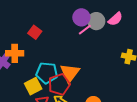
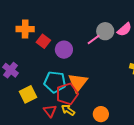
purple circle: (81, 17) -> (64, 50), moved
orange cross: (15, 53) -> (25, 29), moved
yellow square: (33, 86) -> (28, 94), moved

